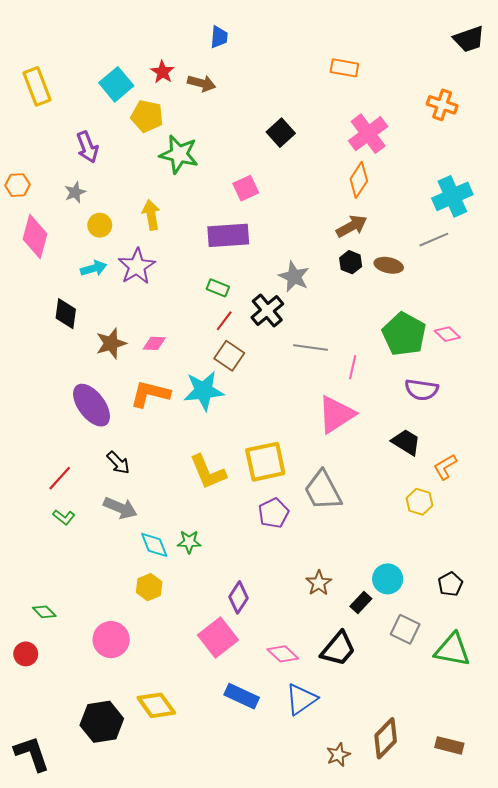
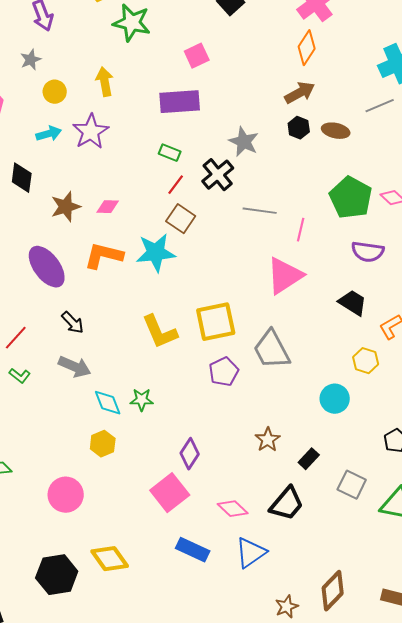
cyan circle: (388, 579) -> (335, 399), moved

